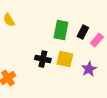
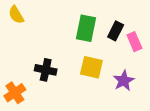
pink rectangle: (97, 40) -> (134, 42), turned -64
black cross: (43, 59) -> (46, 70), moved

